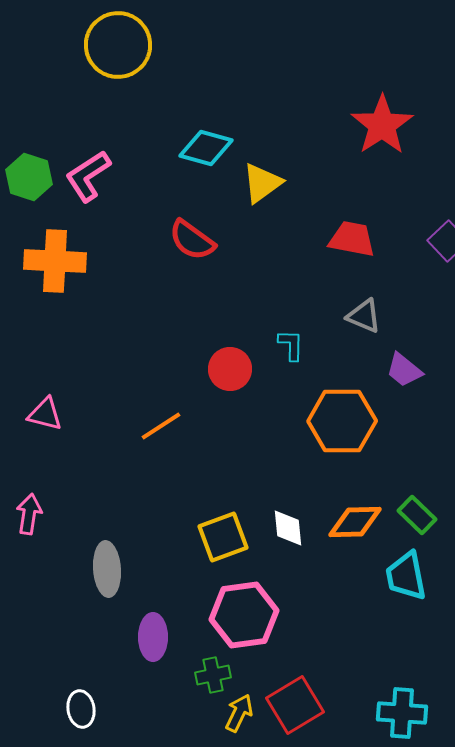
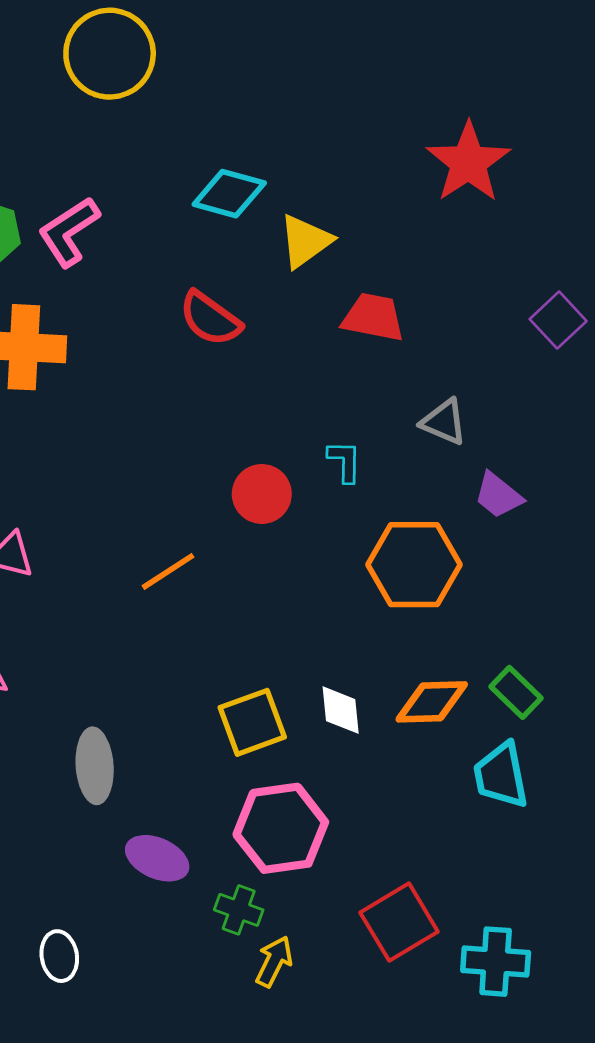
red trapezoid: (352, 239) -> (373, 317), moved
purple ellipse: (153, 637) -> (157, 858), turned -66
green cross: (213, 675) -> (239, 910), turned 32
red square: (295, 705) -> (399, 922), moved

